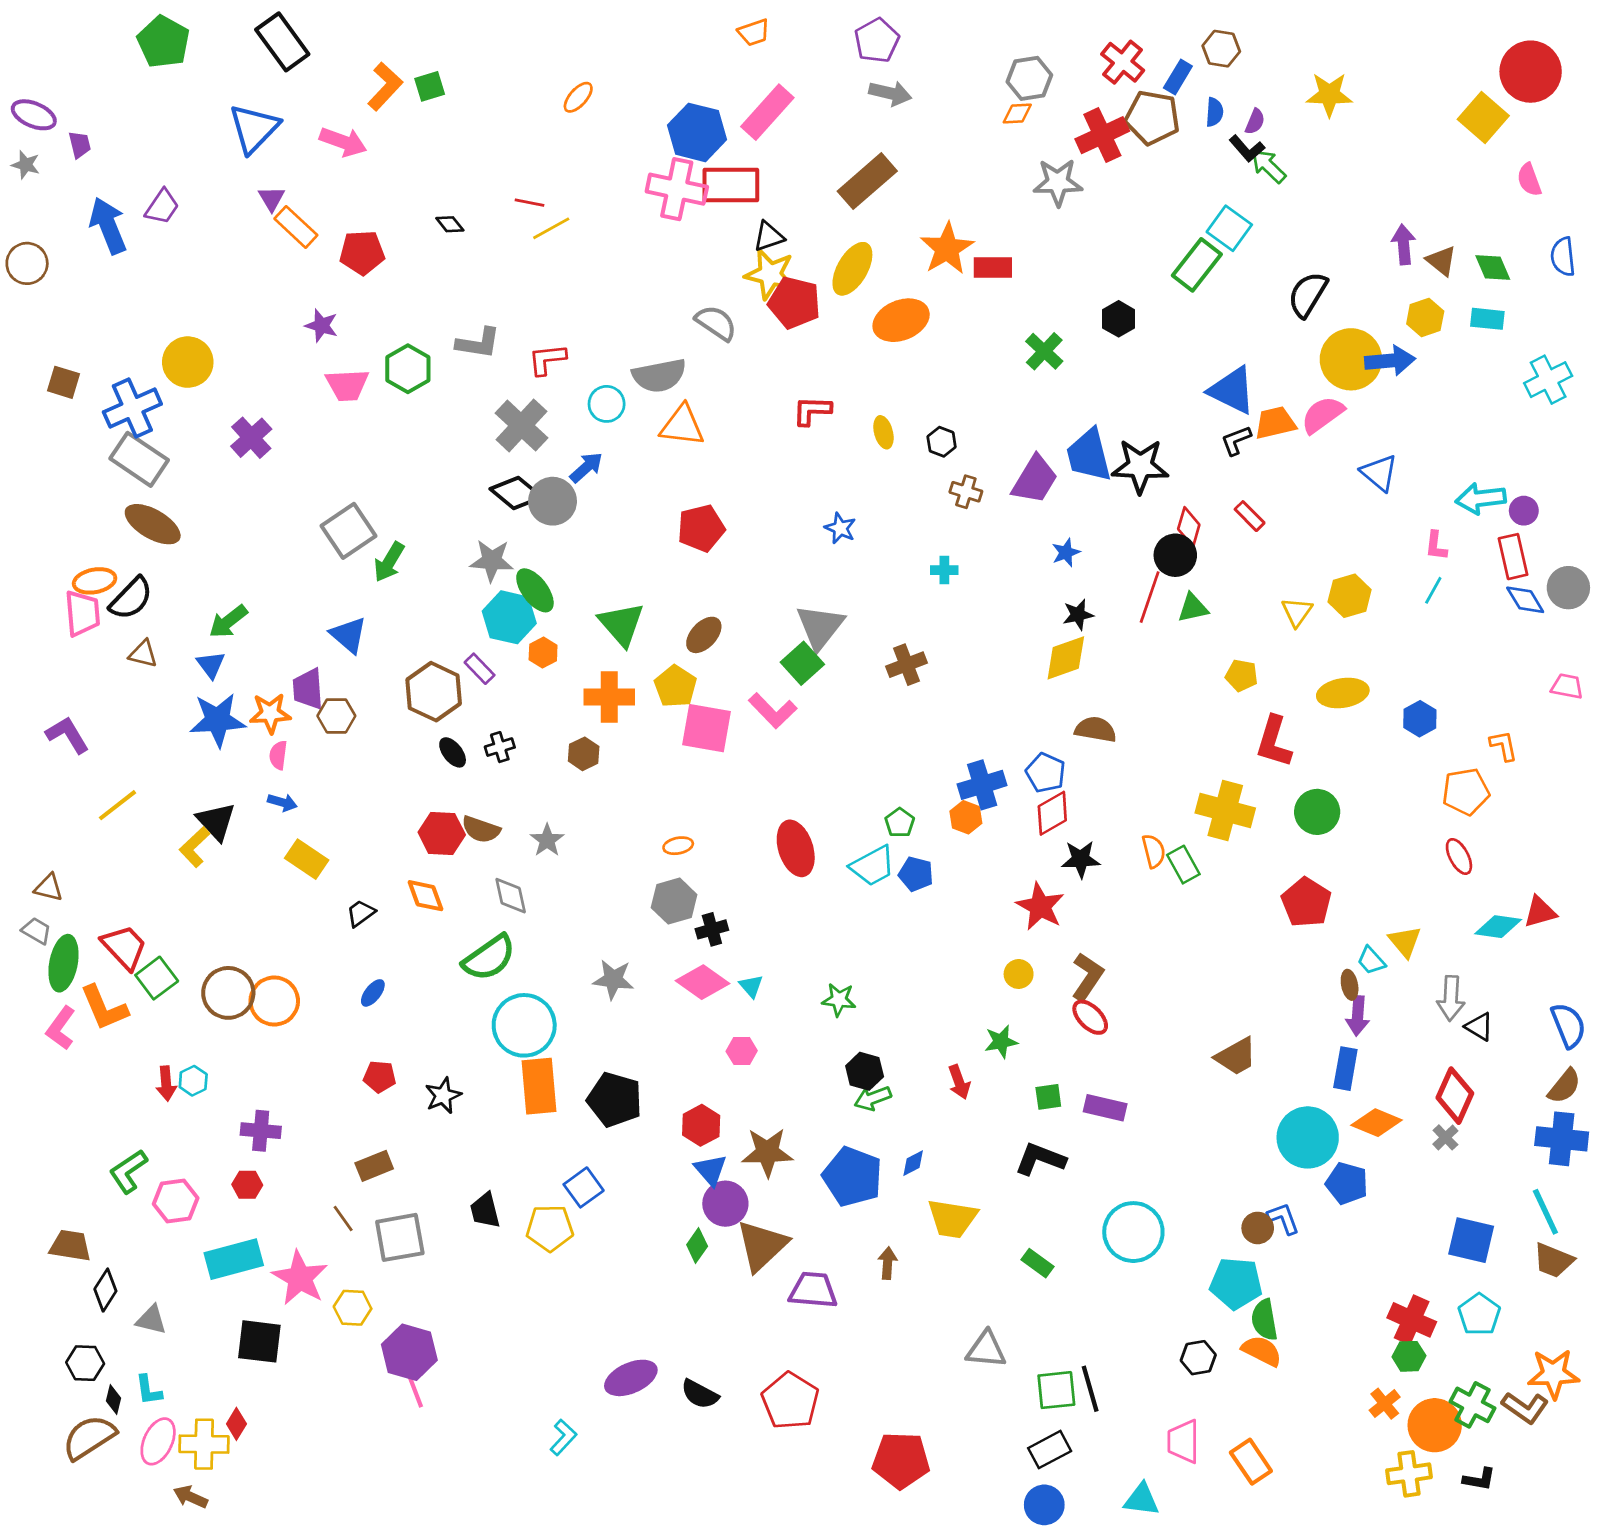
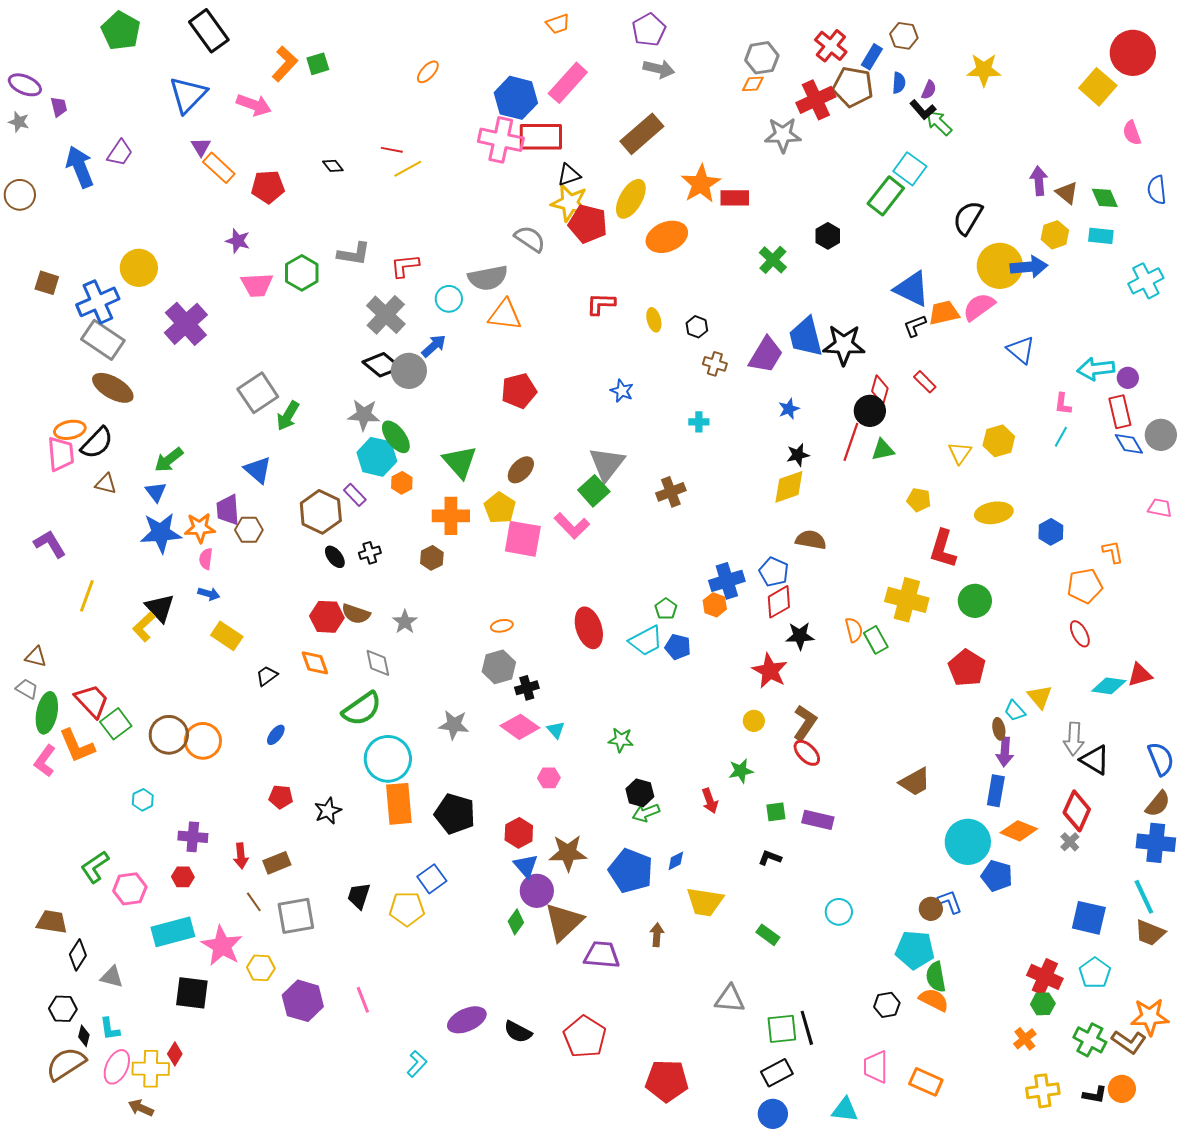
purple cross: (251, 438) -> (186, 324), size x1.4
yellow line: (118, 805) -> (87, 596), turned -32
black triangle: (1479, 1027) -> (1095, 760), size x1.4
red arrow: (166, 1083) -> (241, 856), moved
black L-shape: (1040, 1159) -> (770, 858), size x0.6
black trapezoid: (485, 1210) -> (359, 896), turned 32
cyan circle: (1133, 1232) -> (839, 912), size x0.6
pink line: (415, 1390) -> (363, 1000), moved
orange circle: (1435, 1425) -> (1122, 1089), moved, size x0.7
orange rectangle: (1251, 1462) -> (926, 1082), turned -32

